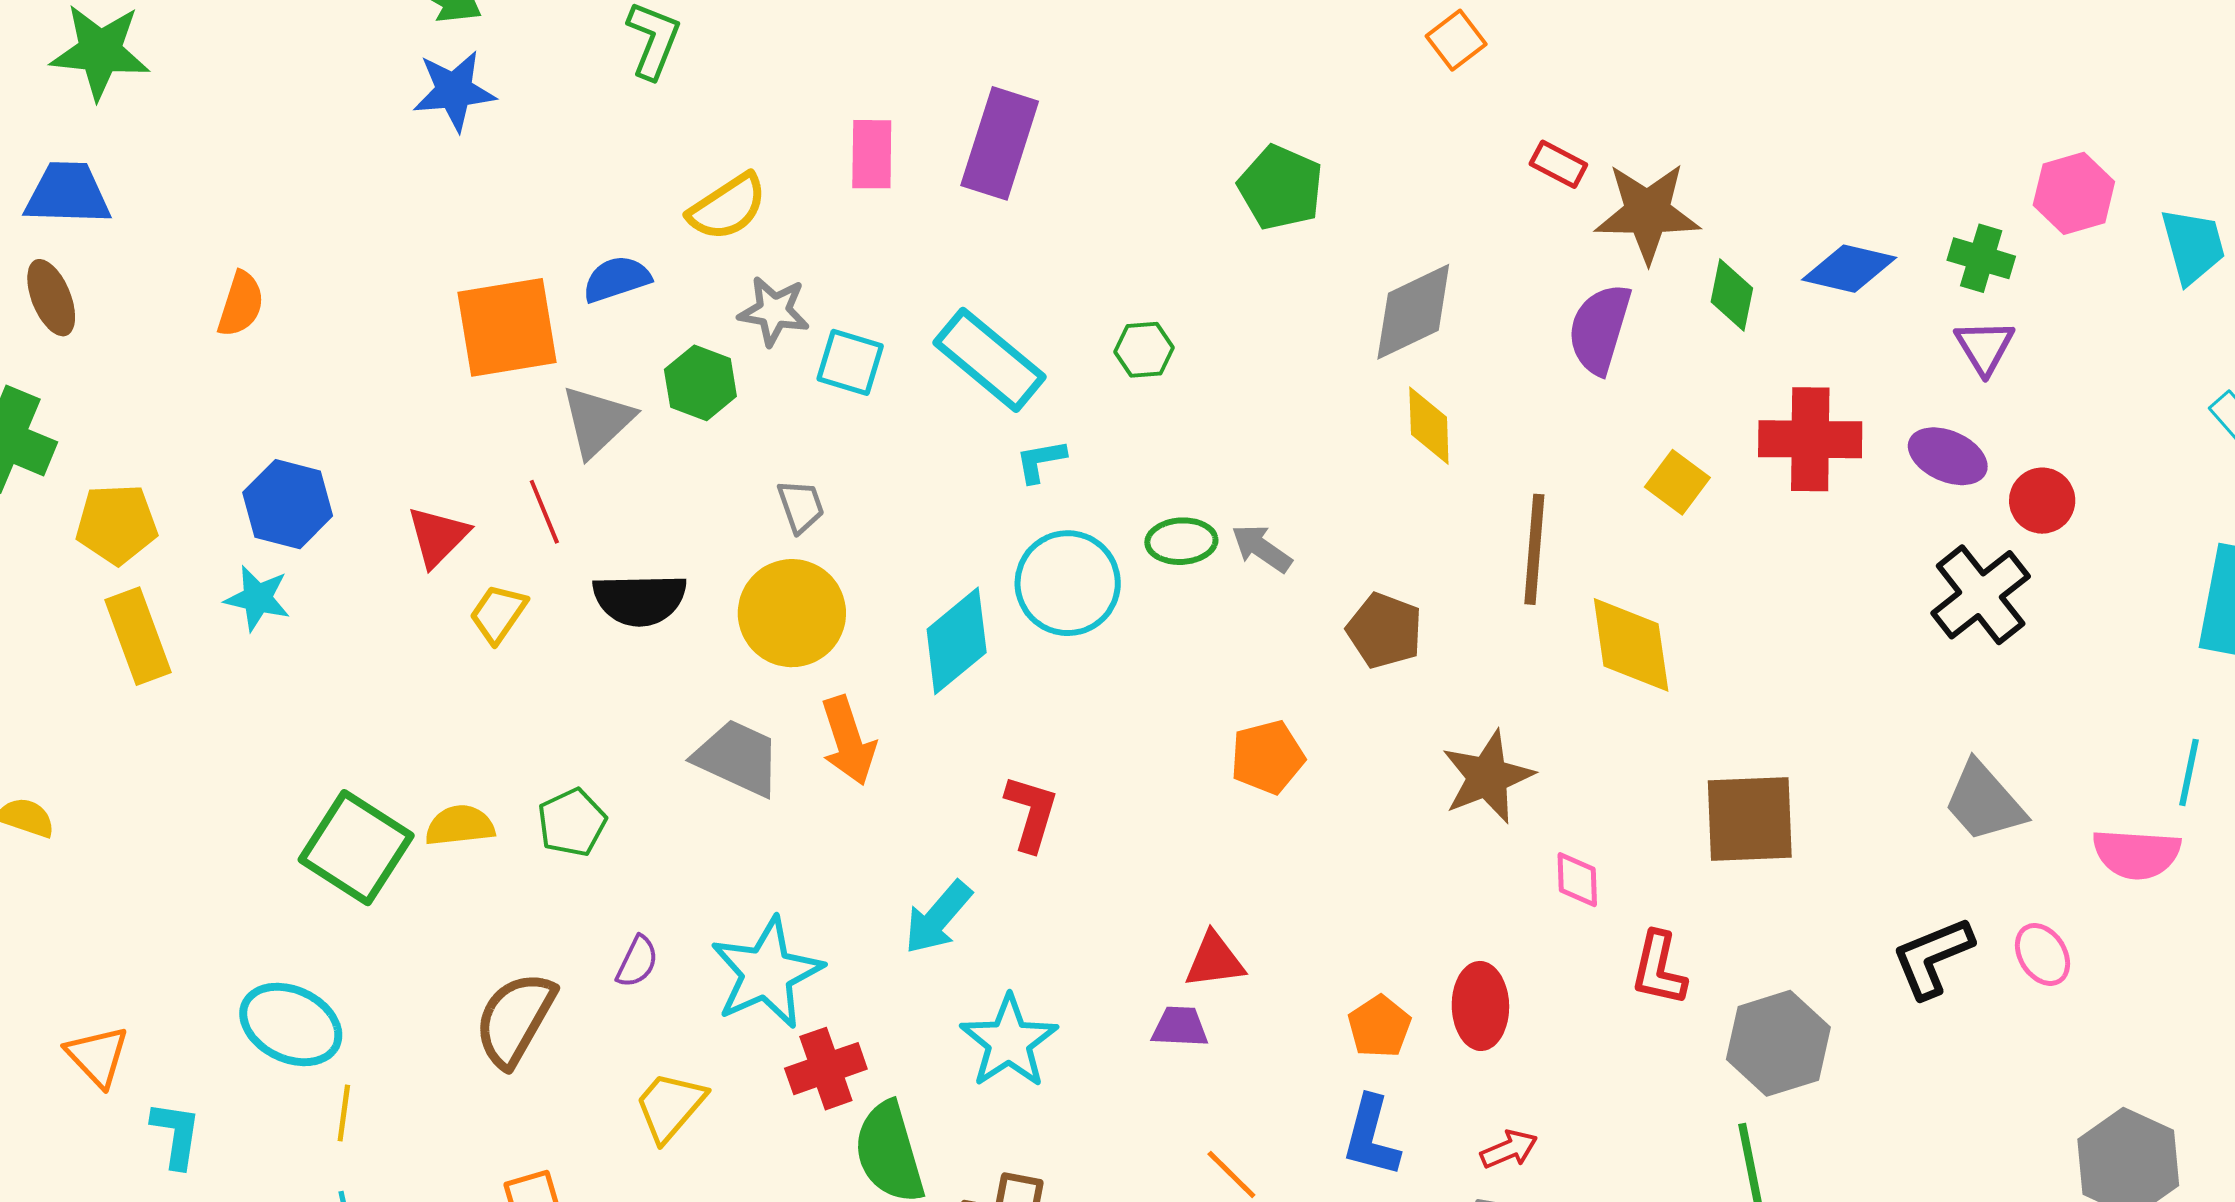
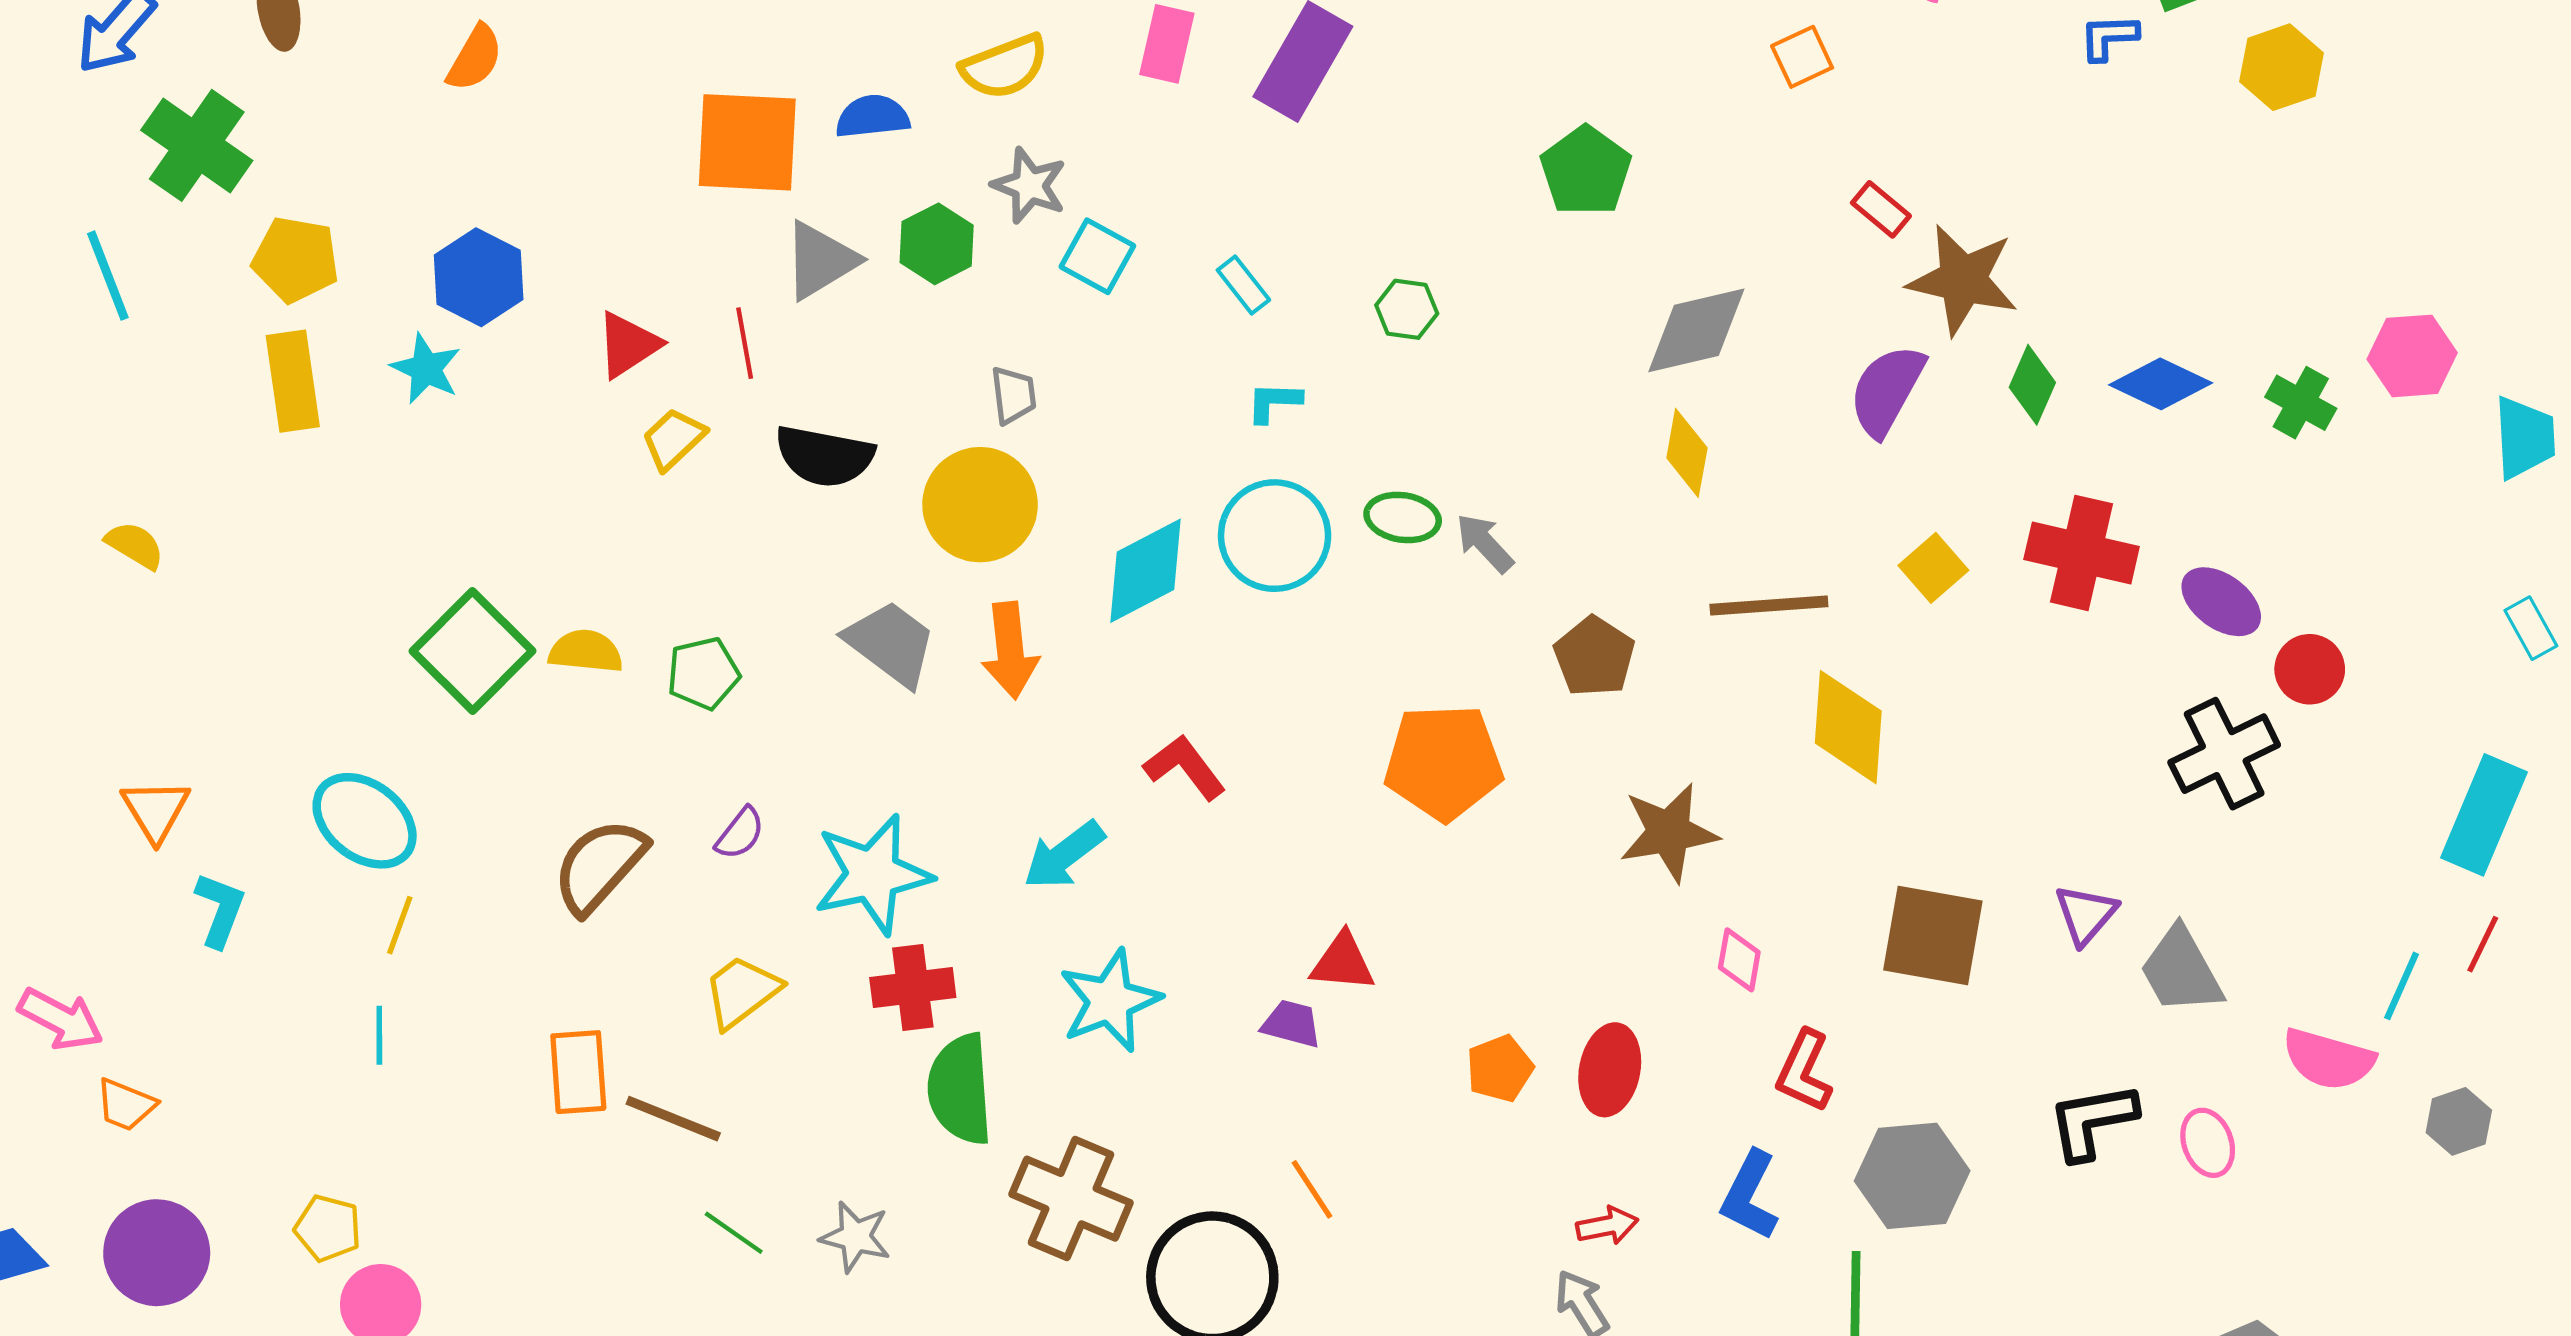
purple triangle: (1985, 347) -> (2086, 914), moved
cyan rectangle: (990, 360) -> (1243, 285), size x0.5
brown line: (1534, 549) -> (1769, 606), turned 69
orange pentagon: (1267, 757) -> (1444, 762), size x1.5
red L-shape: (1031, 813) -> (1185, 767), turned -66
blue L-shape: (1371, 1136) -> (1750, 1196), moved

